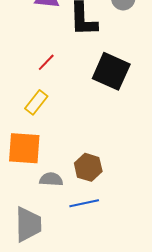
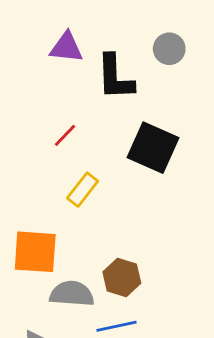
yellow rectangle: (36, 102) -> (83, 190), moved
gray semicircle: (51, 179) -> (72, 294), size x1.4

